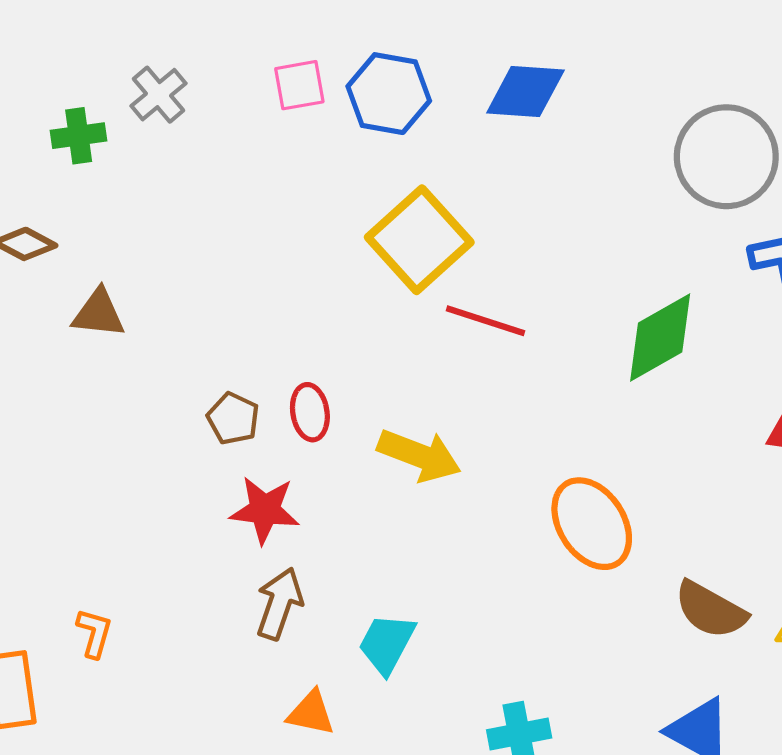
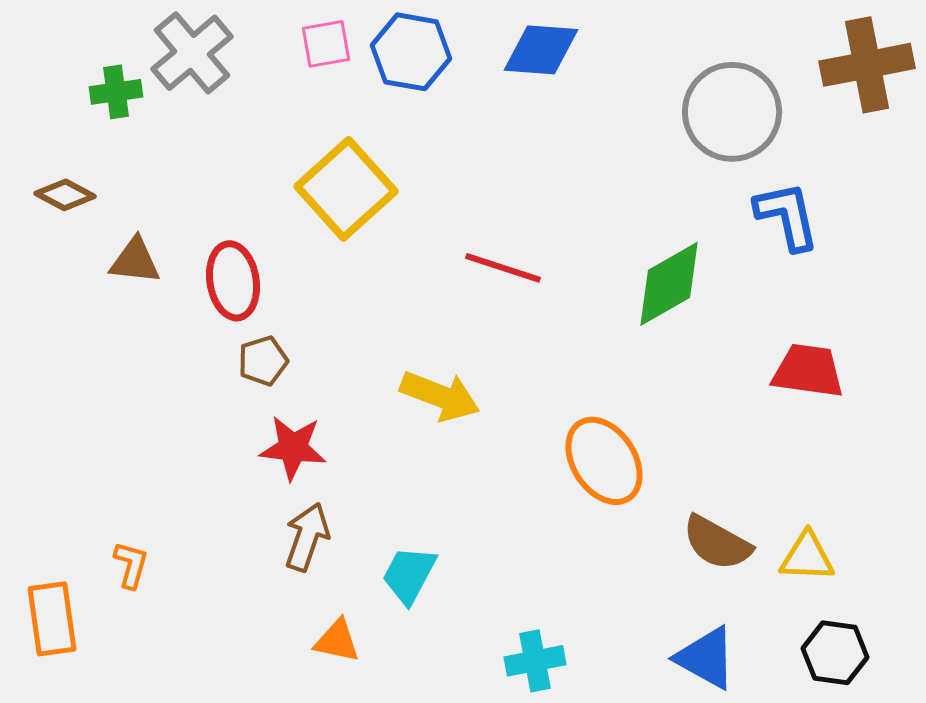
gray cross: (158, 95) -> (192, 53), size x1.5
yellow square: (419, 240) -> (346, 189), moved
red ellipse: (310, 412) -> (233, 281), moved, size x1.4
brown pentagon: (233, 418) -> (263, 361), turned 30

